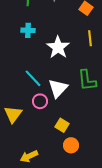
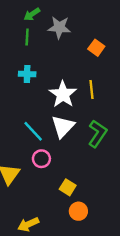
yellow line: (90, 38) -> (92, 89), moved
green L-shape: (87, 80) -> (98, 134), turned -140
white triangle: (58, 88) -> (63, 126), moved

